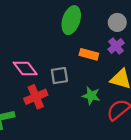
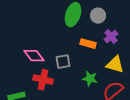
gray circle: (117, 22) -> (98, 16), moved
red cross: (36, 97) -> (43, 80), turned 36

